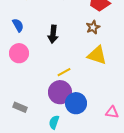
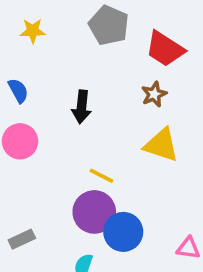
yellow line: (64, 72) -> (102, 176), turned 56
gray rectangle: (20, 107) -> (22, 239), turned -48

